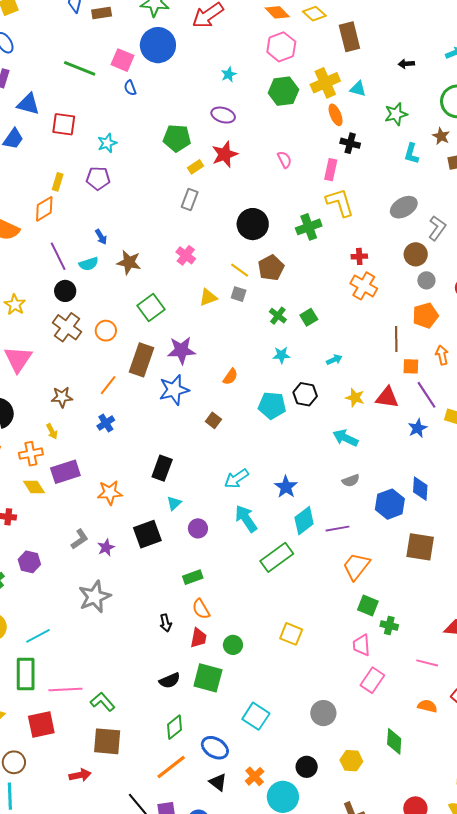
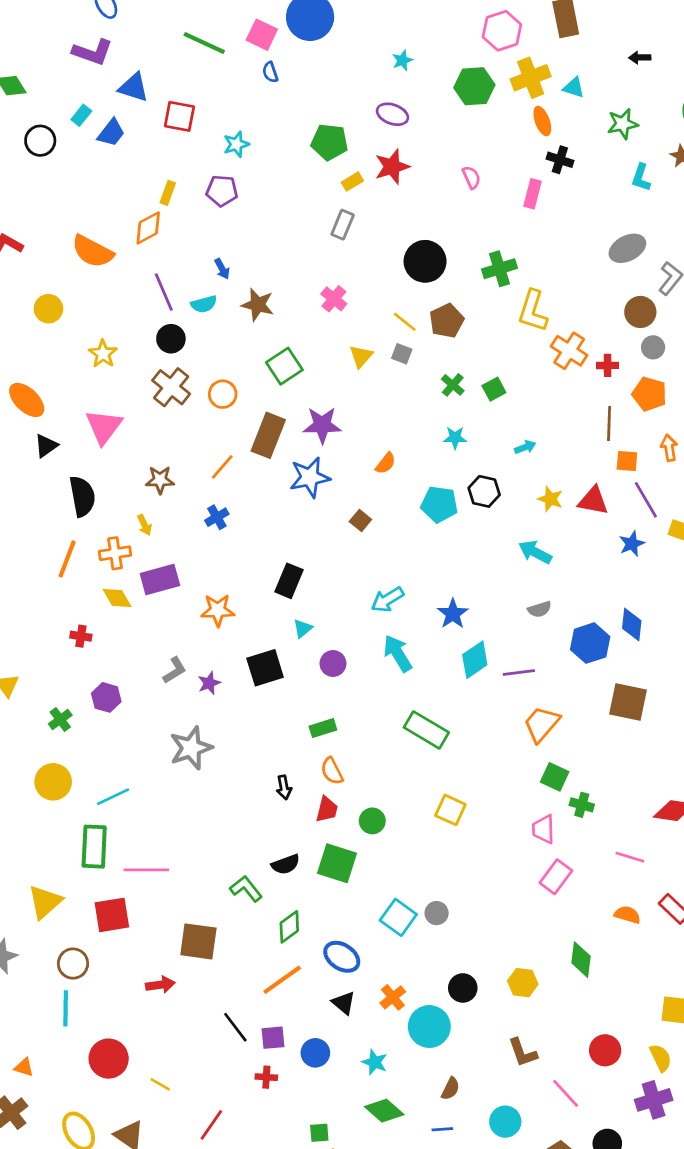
pink hexagon: (281, 47) -> (502, 31), moved
yellow L-shape: (340, 203) -> (533, 311), moved, turned -148
red cross: (359, 256) -> (608, 365), moved
yellow triangle: (208, 297) -> (361, 356), turned -30
orange pentagon: (425, 315) -> (649, 394), turned 30
green rectangle: (277, 557) -> (426, 730), moved, turned 64
green L-shape: (103, 702) -> (246, 889), moved
gray circle: (323, 713) -> (437, 913), moved, size x0.7

